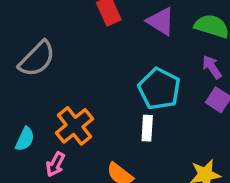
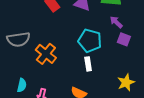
gray semicircle: (37, 59) -> (18, 39), turned 50
orange cross: (75, 126) -> (46, 54), moved

